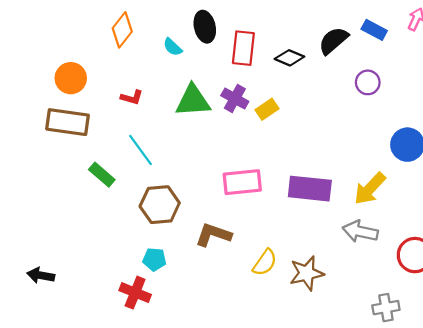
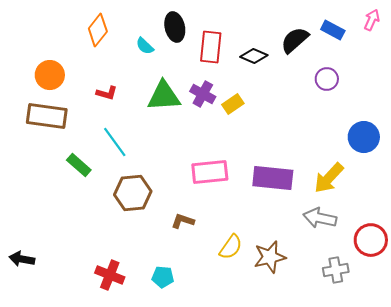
brown L-shape: (213, 235) -> (183, 221), size x0.7
cyan pentagon: (154, 259) -> (163, 277), moved
gray cross: (386, 308) -> (336, 270), moved

